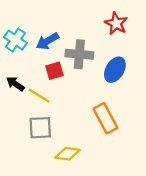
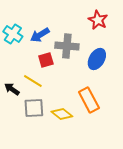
black arrow: (15, 84) -> (12, 89), moved
yellow diamond: (68, 154) -> (62, 114), moved, turned 30

